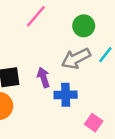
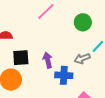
gray arrow: (76, 58) -> (82, 59), moved, size x0.7

